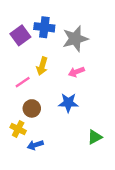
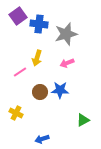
purple square: (20, 35) -> (18, 16), moved
brown circle: (32, 108) -> (40, 92), moved
blue arrow: (35, 145) -> (42, 139), moved

